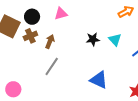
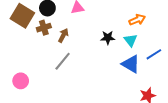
orange arrow: (126, 12) -> (137, 20), moved
blue triangle: (99, 80) -> (131, 64), moved

